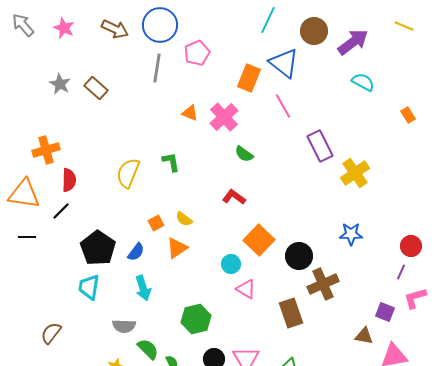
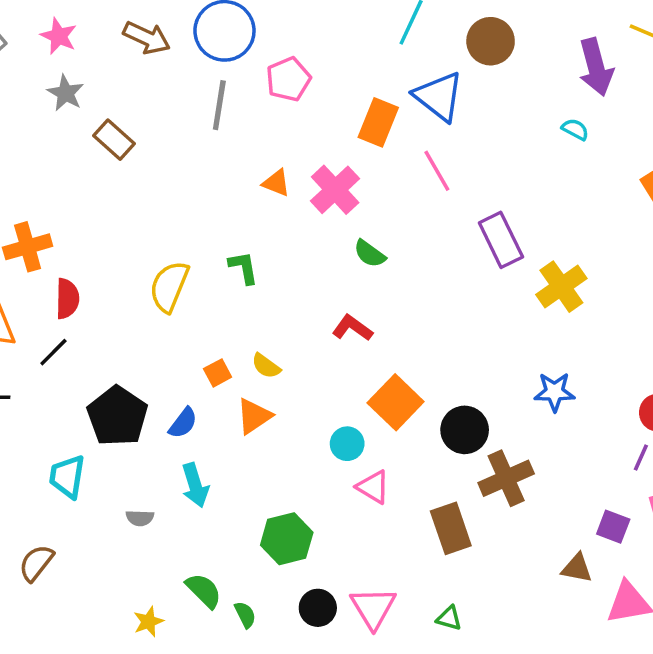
purple arrow: (353, 42) -> (596, 67), moved, turned 112
cyan semicircle: (363, 82) -> (575, 129), size x0.7
gray star: (60, 84) -> (66, 93), moved
cyan trapezoid: (89, 287) -> (67, 477), moved
gray semicircle: (124, 326) -> (140, 518), moved, size x0.7

